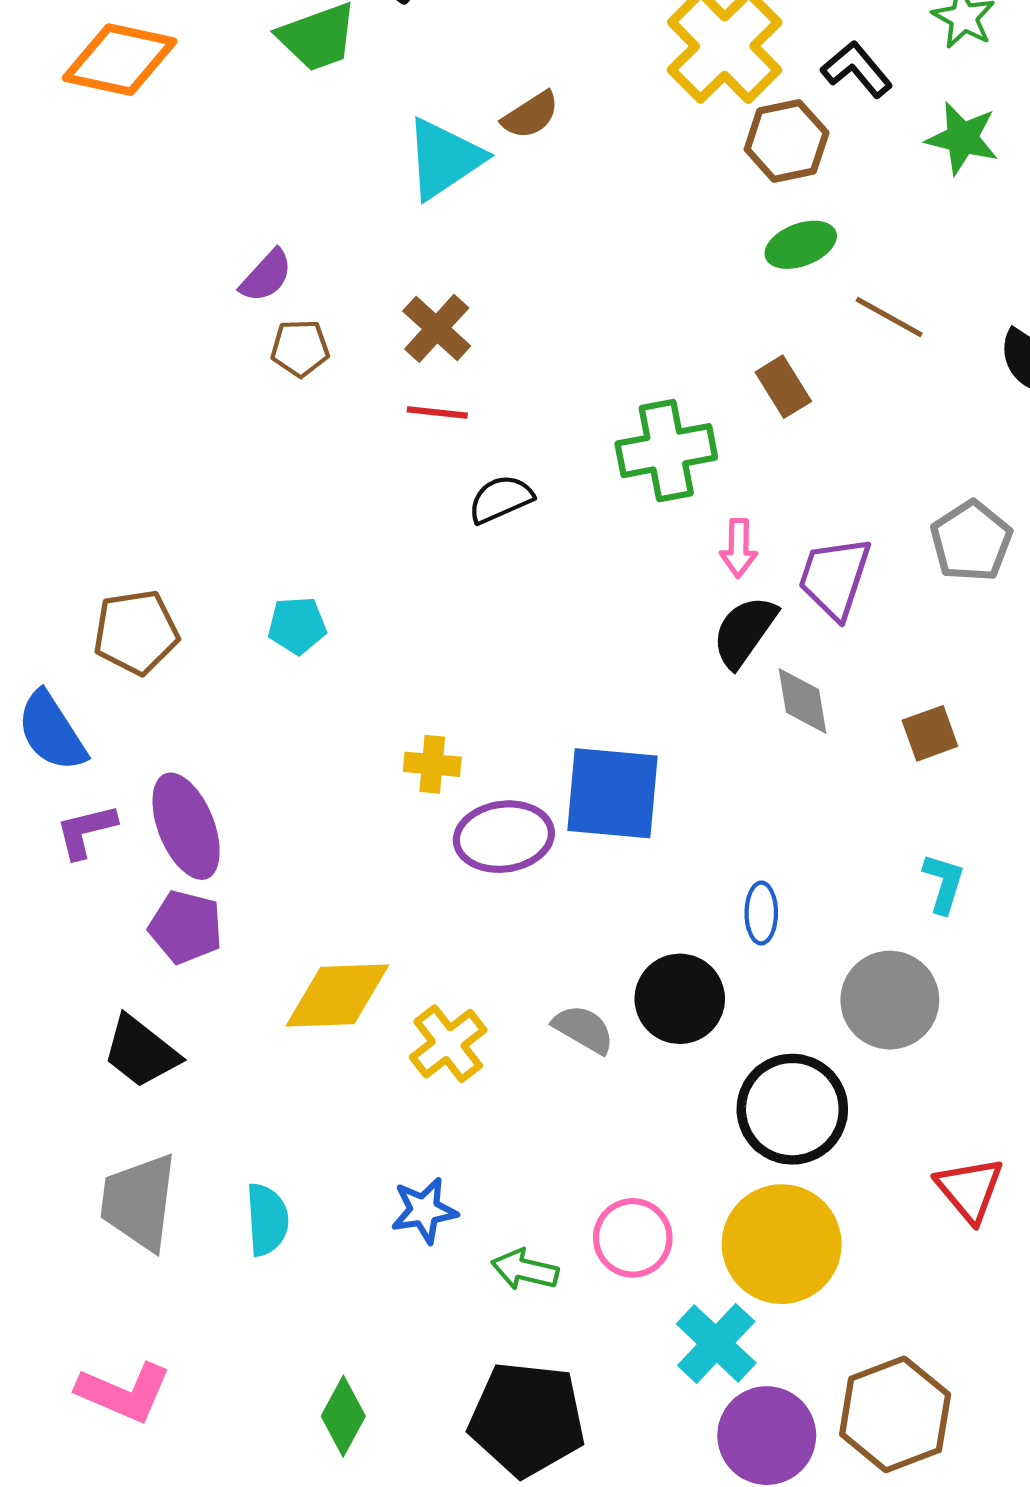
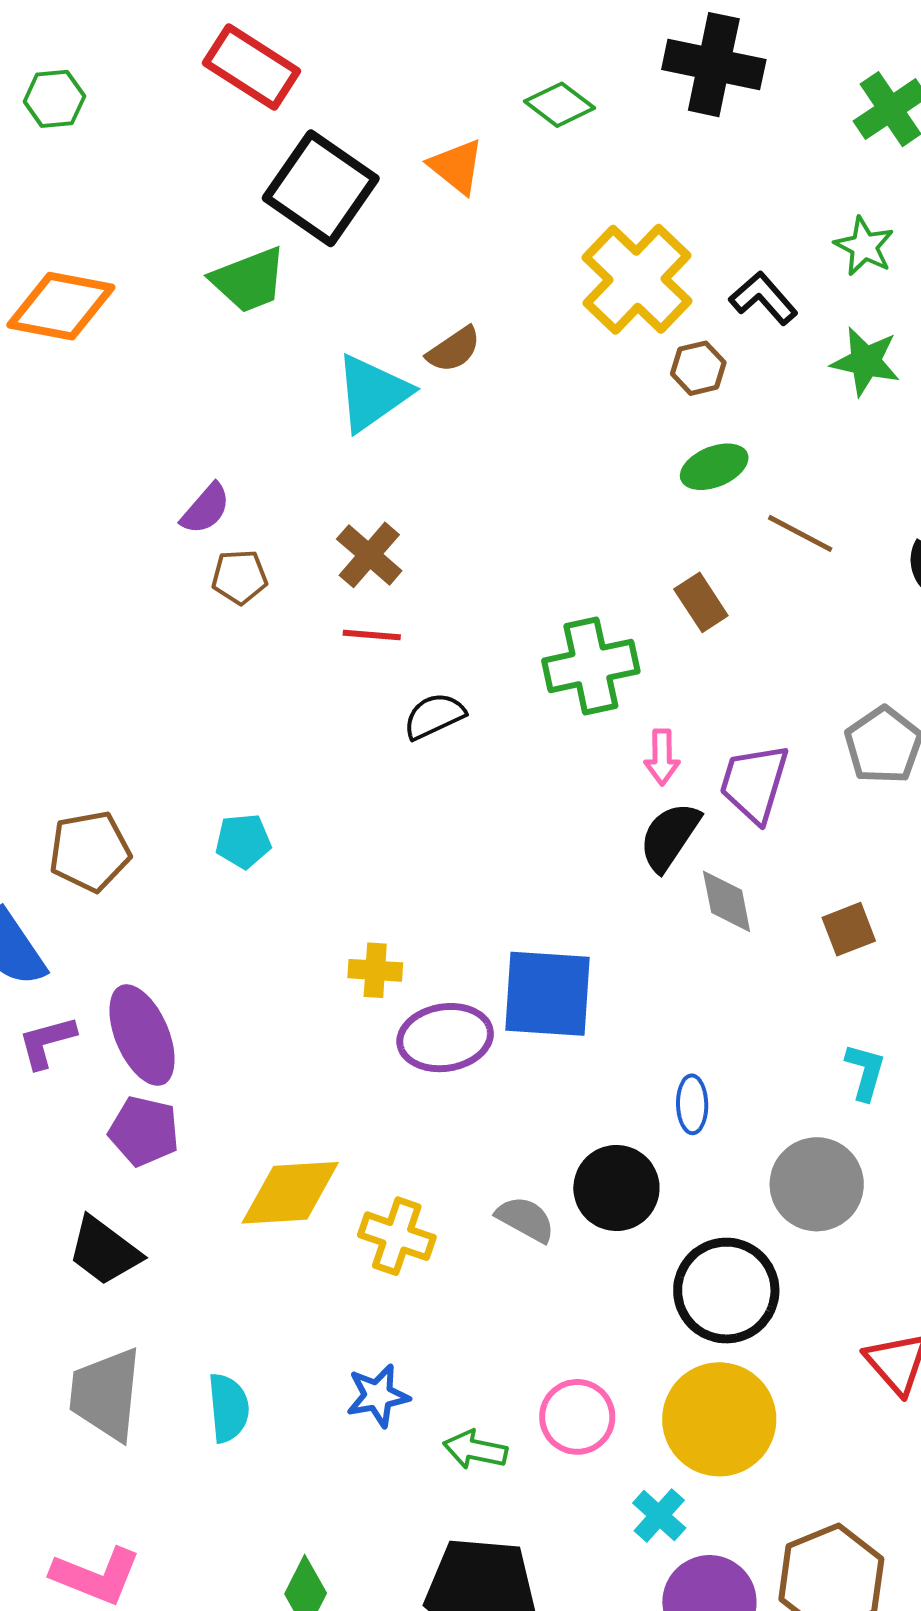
brown hexagon: (787, 141) -> (698, 368), size x0.7
yellow cross: (448, 1044) -> (397, 1236), turned -32
cyan cross: (716, 1343) -> (659, 1516), size x0.7

